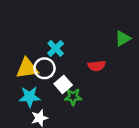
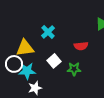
white circle: (44, 68) -> (14, 64), moved
green star: (73, 97) -> (74, 69), moved

